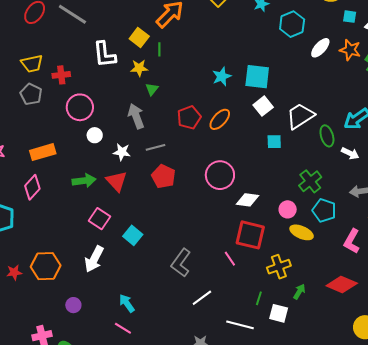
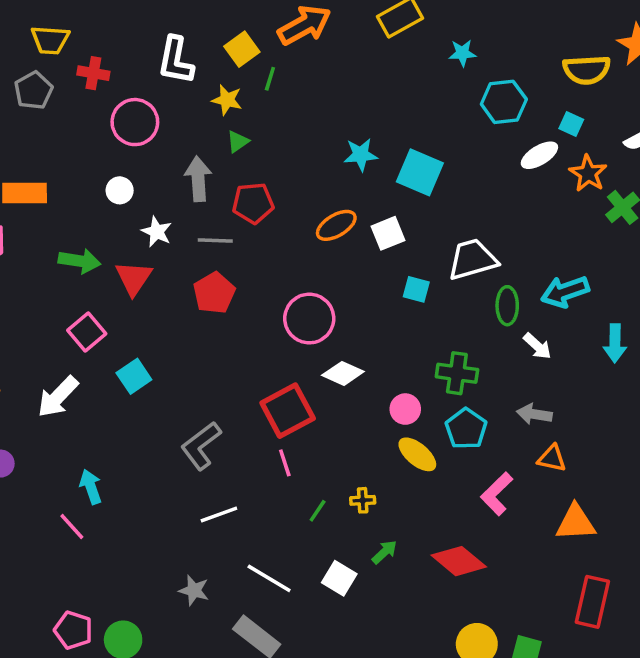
cyan square: (350, 17) -> (571, 124), moved
white square: (263, 106) -> (388, 233), moved
pink circle: (80, 107) -> (135, 122), moved
red pentagon: (189, 117) -> (253, 203), moved
green cross: (310, 181) -> (457, 373), turned 30
red square: (250, 235) -> (288, 411), moved, turned 32
yellow cross: (279, 267) -> (363, 500), size x0.6
green line: (259, 298) -> (318, 511), moved

